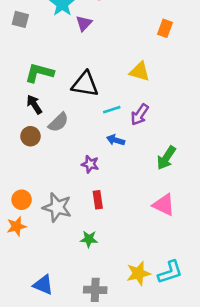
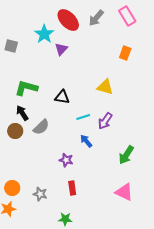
black triangle: (85, 84) -> (62, 97), size x0.7
brown circle: (30, 136) -> (15, 131), moved
blue arrow: (116, 140) -> (86, 141), turned 32
gray star: (57, 207) -> (40, 194), size x0.6

